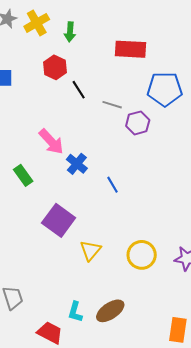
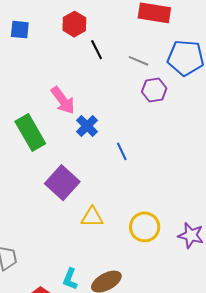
gray line: (112, 105) -> (139, 61), moved
green rectangle: (23, 175) -> (30, 132), size x1.6
yellow triangle: (90, 250) -> (92, 217), turned 45

